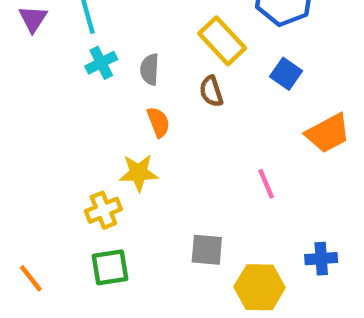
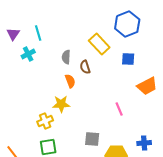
cyan cross: (101, 63) -> (28, 54), moved
blue square: (286, 74) -> (128, 59), turned -32
brown semicircle: (211, 91) -> (85, 67), moved

